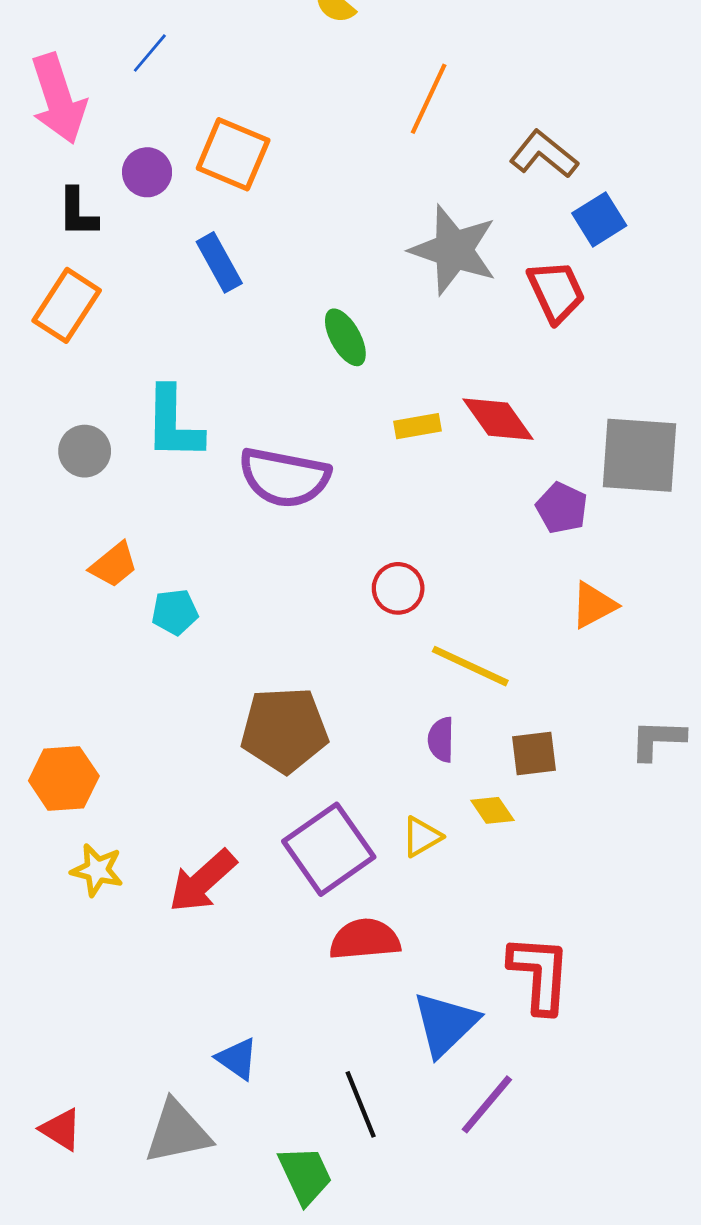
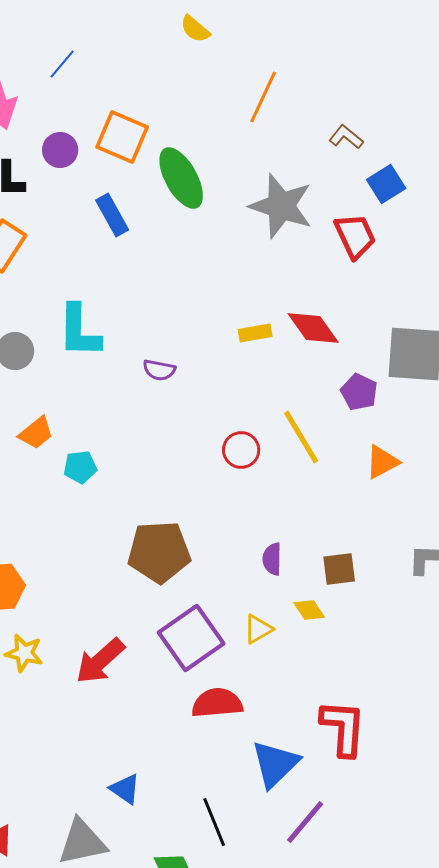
brown L-shape: (544, 154) -> (346, 137), size x0.7
green ellipse: (345, 337) -> (181, 178), moved, size x1.5
purple semicircle: (284, 477) -> (159, 370), size x0.5
yellow line: (470, 666) -> (301, 437), moved, turned 34

